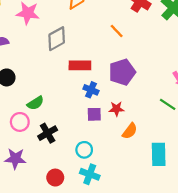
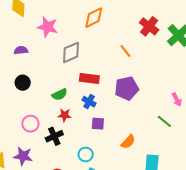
blue cross: (91, 90) -> (89, 102), moved
green semicircle: (35, 103) -> (60, 95), moved
red star: (116, 109) -> (65, 115), moved

